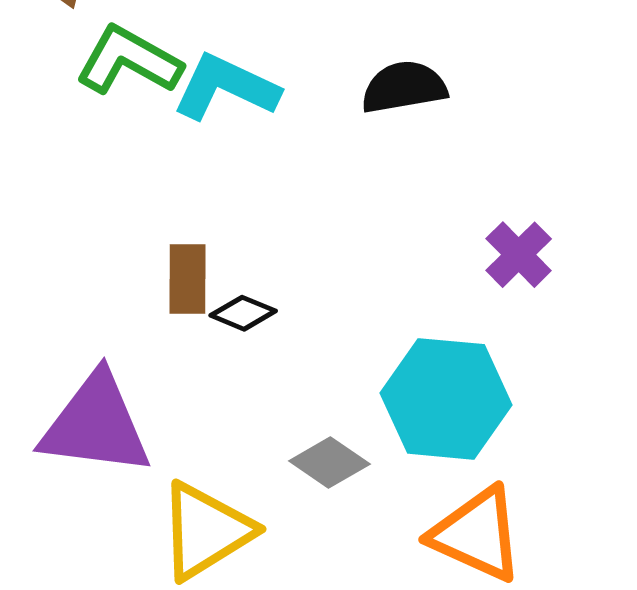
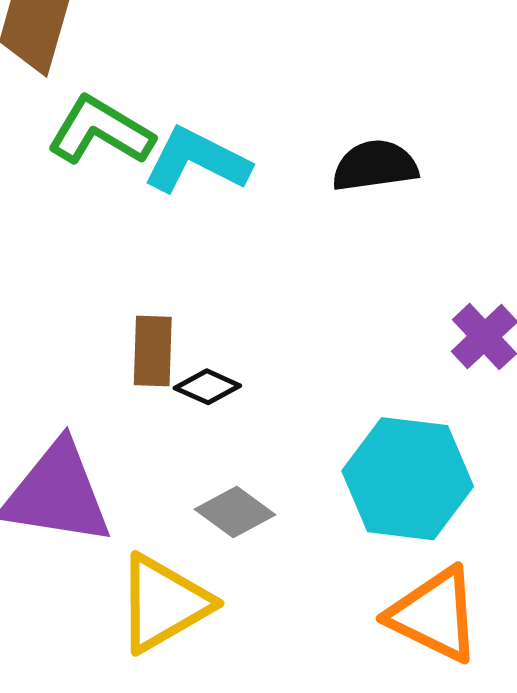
gray diamond: (329, 463) -> (235, 512), moved

